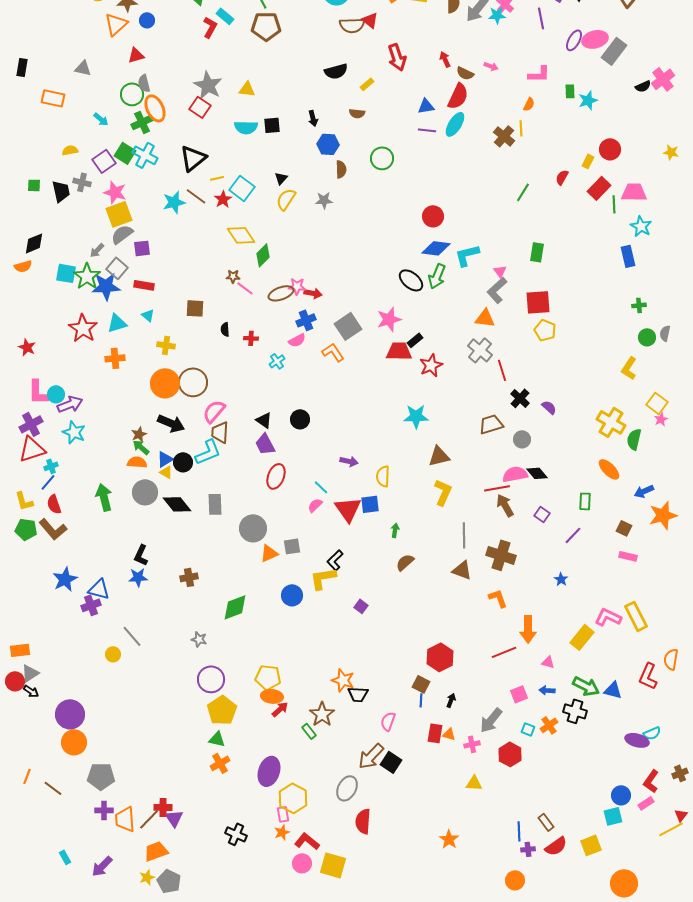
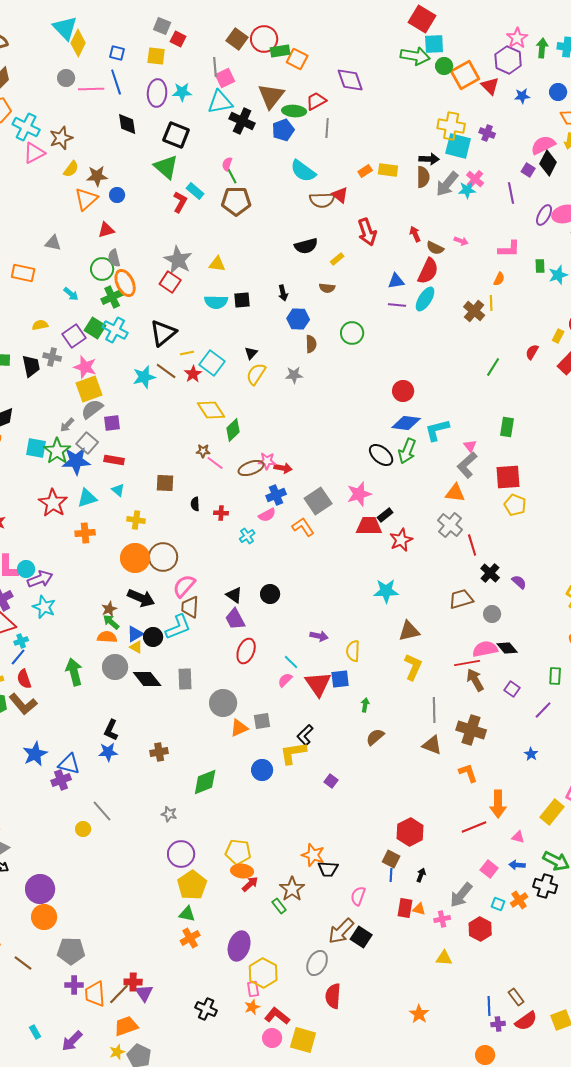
pink square: (519, 694) -> (489, 869), turned -30

